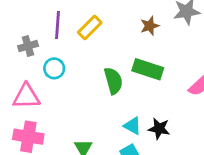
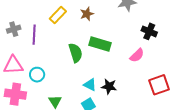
purple line: (58, 25) -> (34, 35), moved
brown star: (150, 26) -> (87, 14), moved
cyan circle: (54, 68) -> (37, 75), moved

